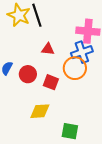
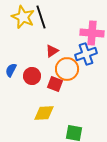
red triangle: (48, 49) -> (52, 51), turned -40
orange circle: (75, 68) -> (67, 69), moved

